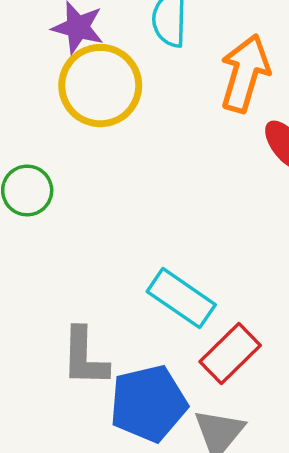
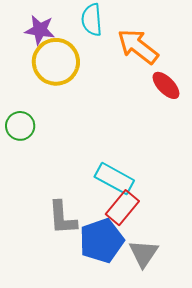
orange arrow: (245, 73) -> (138, 47), turned -63
red rectangle: (230, 354) -> (122, 208), moved

